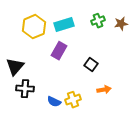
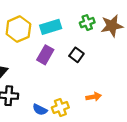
brown star: (121, 24) -> (112, 26), size x1.5
black square: (91, 65) -> (76, 55), moved

